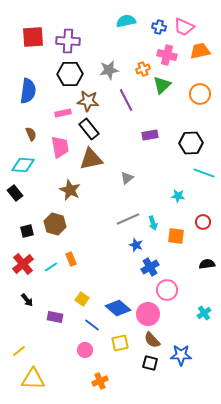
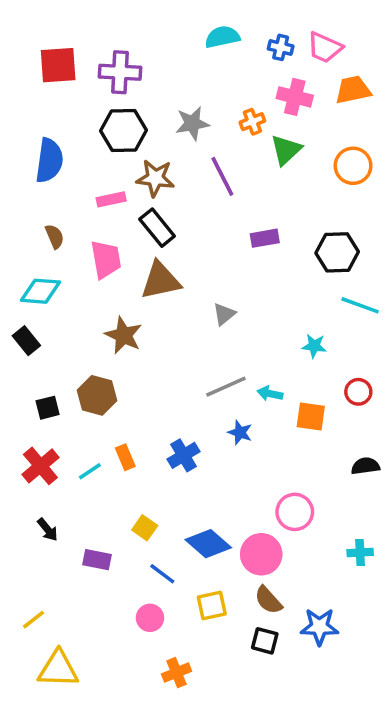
cyan arrow: (153, 223) -> (270, 394), turned 120
blue cross: (150, 267) -> (184, 455), moved
cyan cross: (204, 313) -> (360, 553), turned 32

